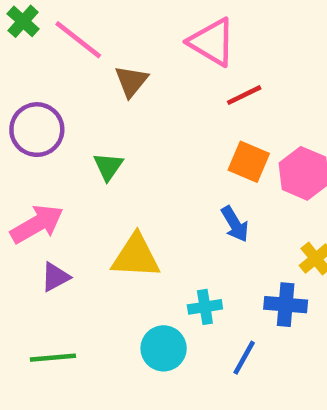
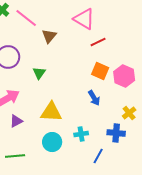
cyan circle: (164, 348) -> (52, 142), moved

